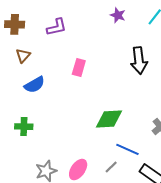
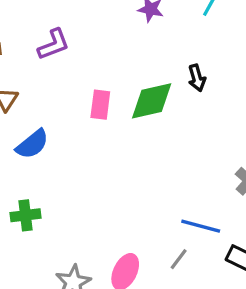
black arrow: (139, 61) -> (197, 78), size x0.6
green diamond: (109, 119) -> (152, 101), moved

